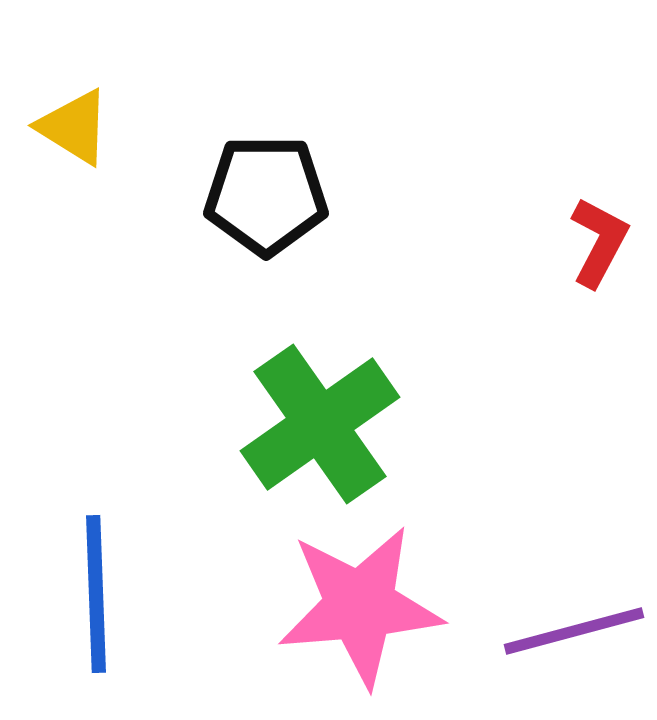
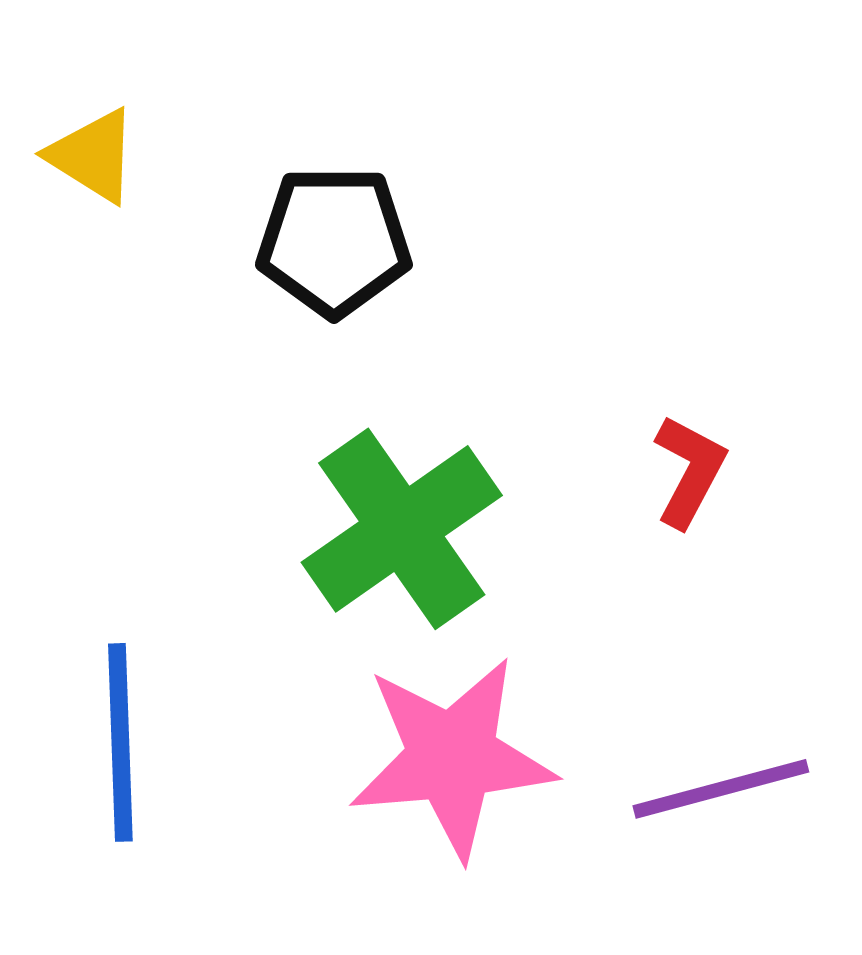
red L-shape: (599, 242) -> (689, 471), moved

